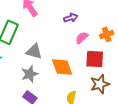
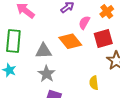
orange diamond: (62, 67) -> (70, 41), moved

